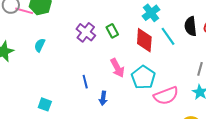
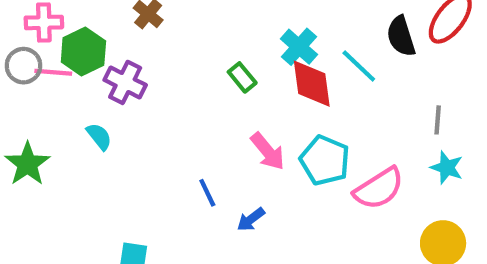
cyan cross: (151, 13) -> (299, 47), moved
purple cross: (86, 32) -> (125, 82), moved
cyan semicircle: (40, 45) -> (99, 136), turned 128
blue arrow: (103, 98) -> (251, 219), turned 56

